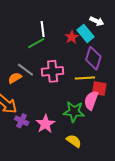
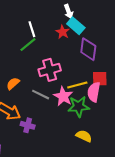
white arrow: (97, 21) -> (69, 12), moved, turned 56
gray line: (25, 70) -> (41, 95), moved
yellow line: (85, 78) -> (77, 85), moved
pink star: (45, 124) -> (63, 96), moved

